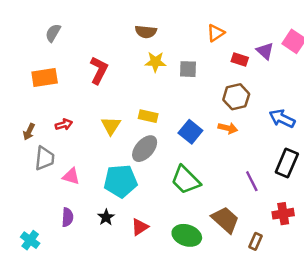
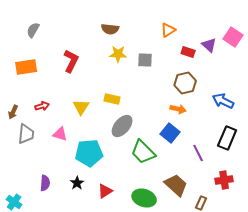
blue square: (190, 132) -> (170, 133), moved
gray ellipse: (145, 149) -> (122, 126), moved
pink triangle: (71, 176) -> (60, 134), moved

